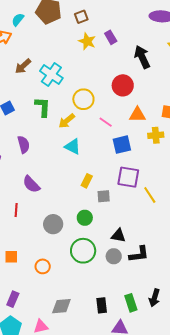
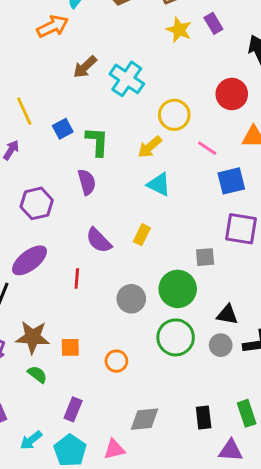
green L-shape: (43, 107) -> (97, 142), moved
yellow rectangle: (87, 181) -> (142, 235), moved
green circle: (85, 218) -> (178, 289), size x1.6

